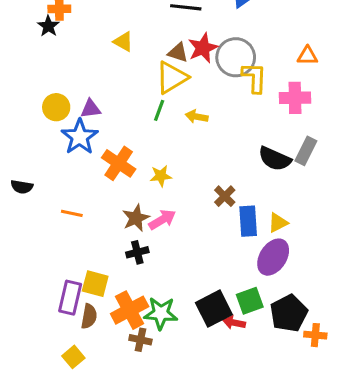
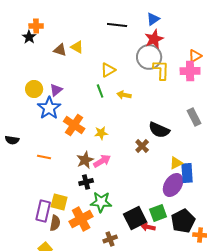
red star: (203, 48) -> (154, 39), moved
brown triangle: (178, 53) -> (60, 50), moved
orange triangle: (307, 56) -> (195, 56), turned -32
yellow triangle: (172, 78) -> (108, 70), size x0.7
pink cross: (295, 98) -> (190, 71), moved
purple triangle: (91, 109) -> (56, 90), turned -32
green line: (159, 110) -> (100, 91), turned -40
gray rectangle: (306, 151) -> (194, 117), turned -54
black semicircle: (275, 159) -> (159, 130), moved
blue rectangle: (248, 221) -> (187, 173), moved
green star: (161, 313) -> (101, 202), moved
brown cross: (140, 340) -> (110, 239), moved, turned -32

